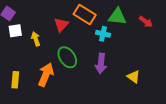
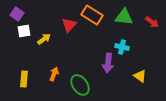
cyan cross: (103, 34) -> (122, 47), moved
yellow arrow: (36, 39) -> (44, 39), turned 72
green ellipse: (67, 57) -> (80, 85), moved
orange arrow: (46, 75) -> (54, 74), size x0.6

